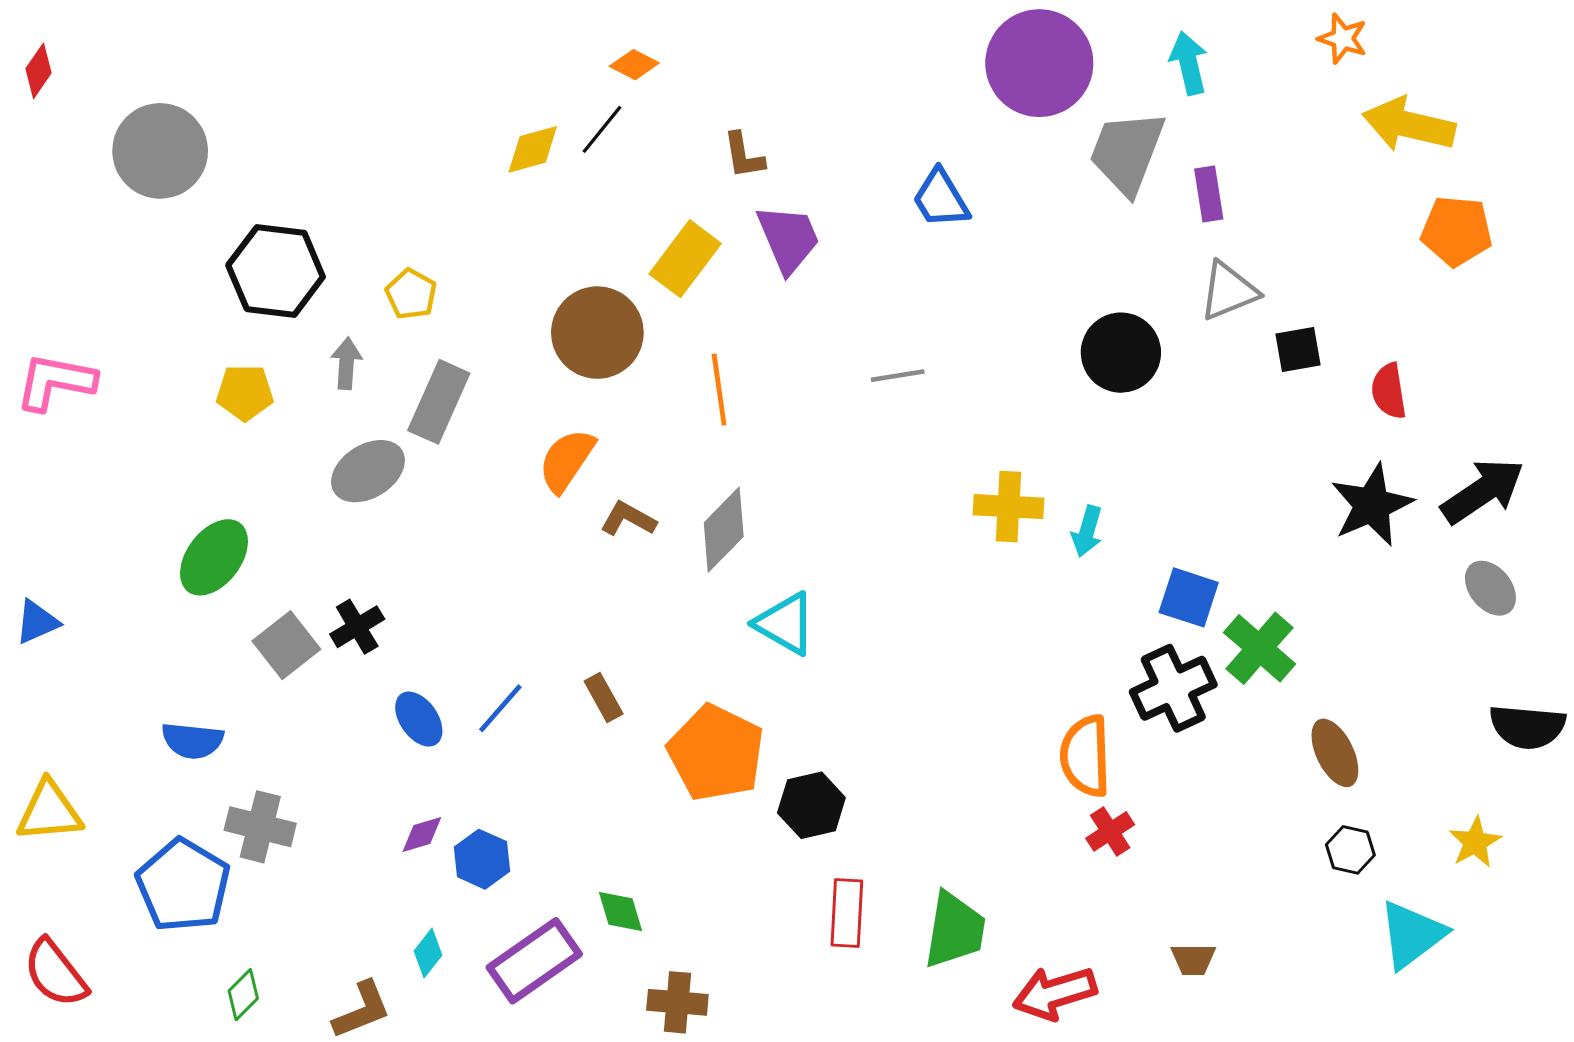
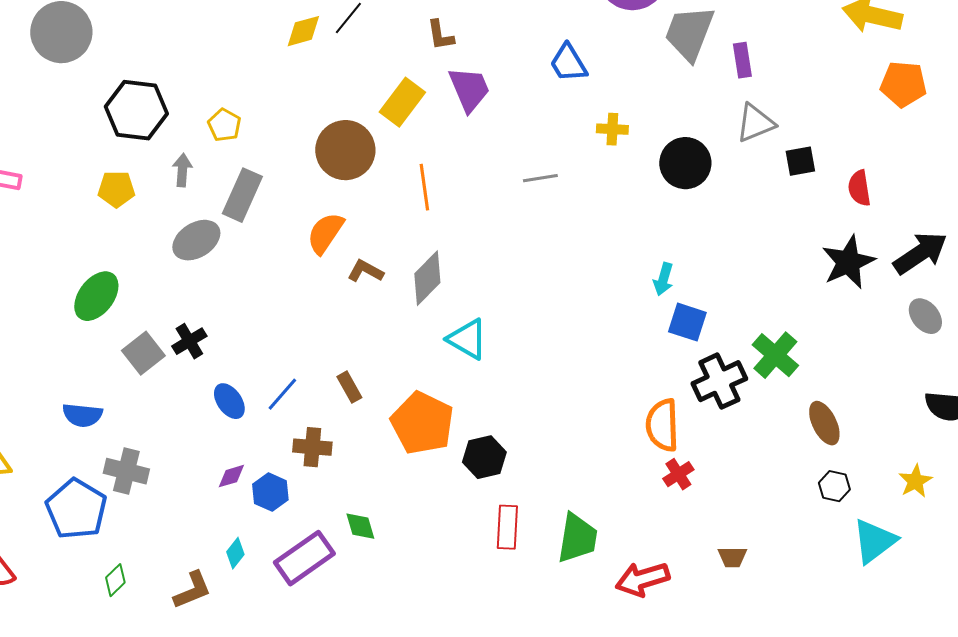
yellow cross: (1009, 507) -> (612, 129), moved, size x0.7
blue square: (1189, 597) -> (687, 322), moved
brown cross: (677, 1002) -> (312, 447), moved

